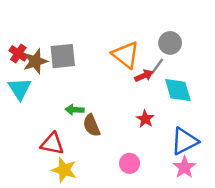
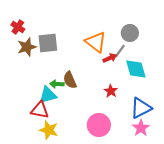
red cross: (18, 53) -> (18, 27), moved
cyan triangle: (20, 89) -> (48, 95), moved, turned 48
brown semicircle: (92, 125) -> (70, 80), moved
pink circle: (130, 163) -> (99, 125), size x1.5

